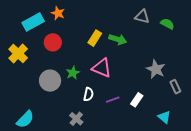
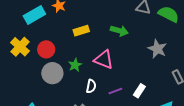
green semicircle: (167, 24) -> (169, 14), size x1.5
yellow rectangle: (95, 38) -> (81, 31), moved, turned 42
red circle: (53, 42) -> (46, 49), moved
gray star: (156, 69) -> (157, 49), moved

